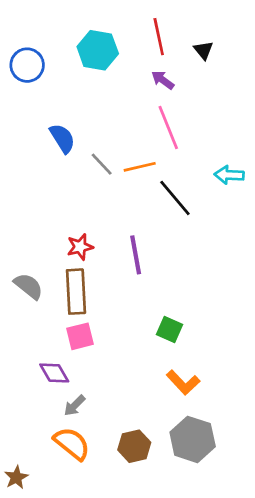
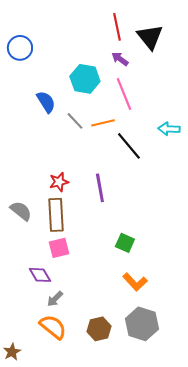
cyan hexagon: (98, 50) -> (85, 79), moved
black triangle: (203, 50) -> (150, 37), size x1.8

